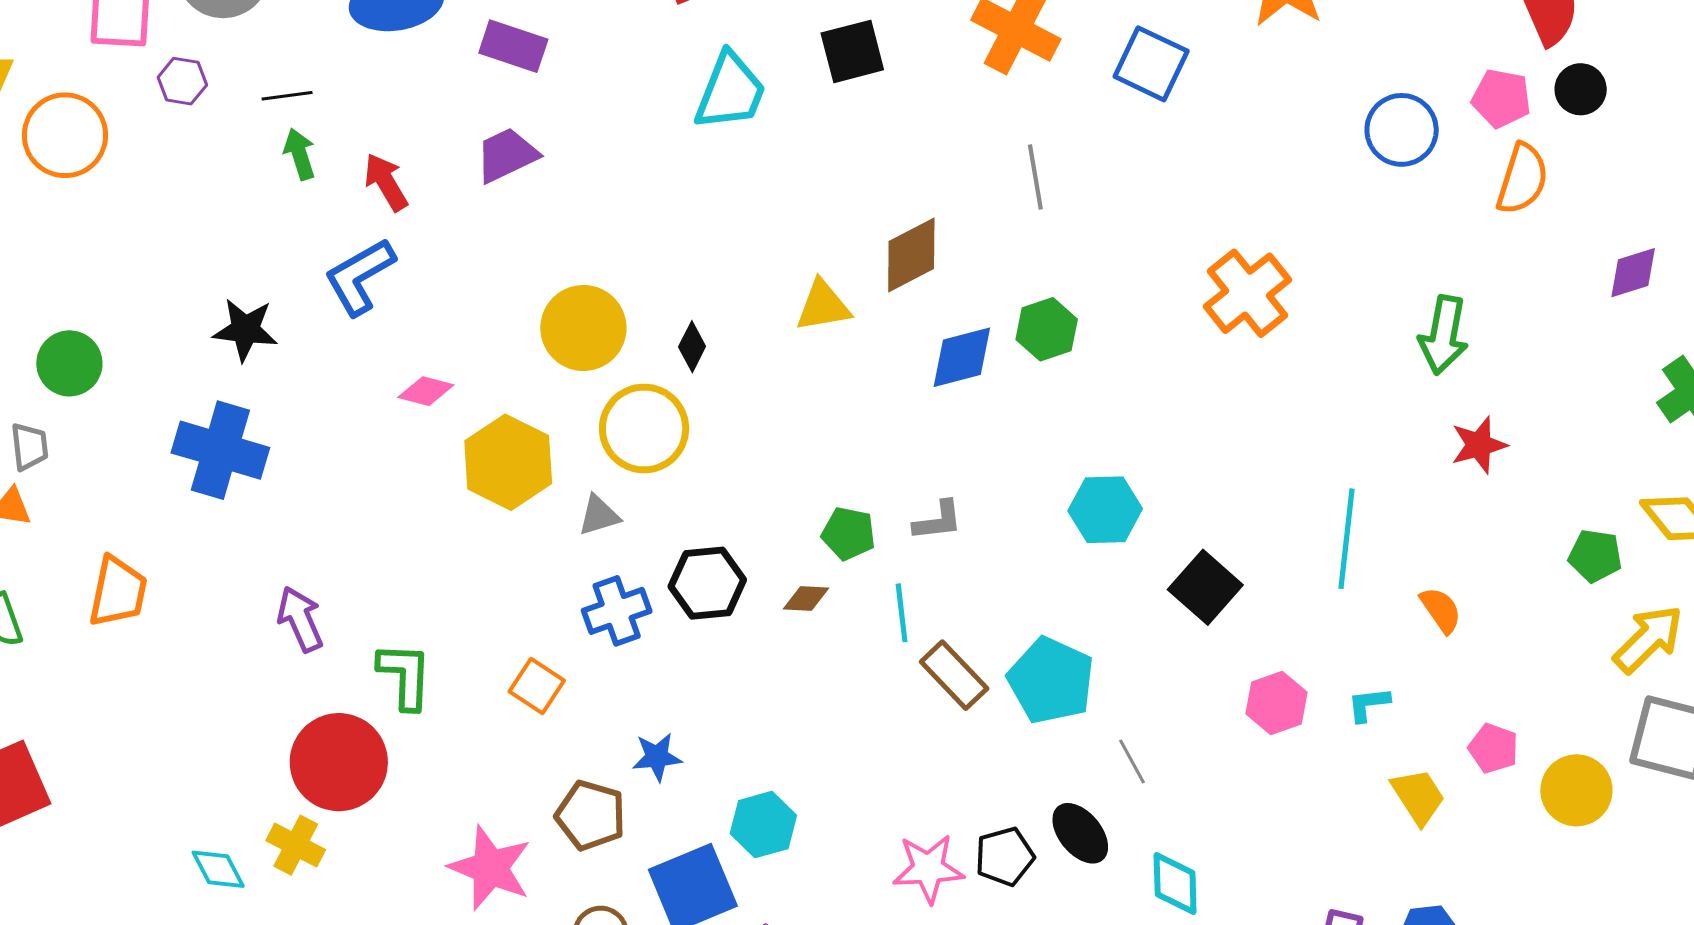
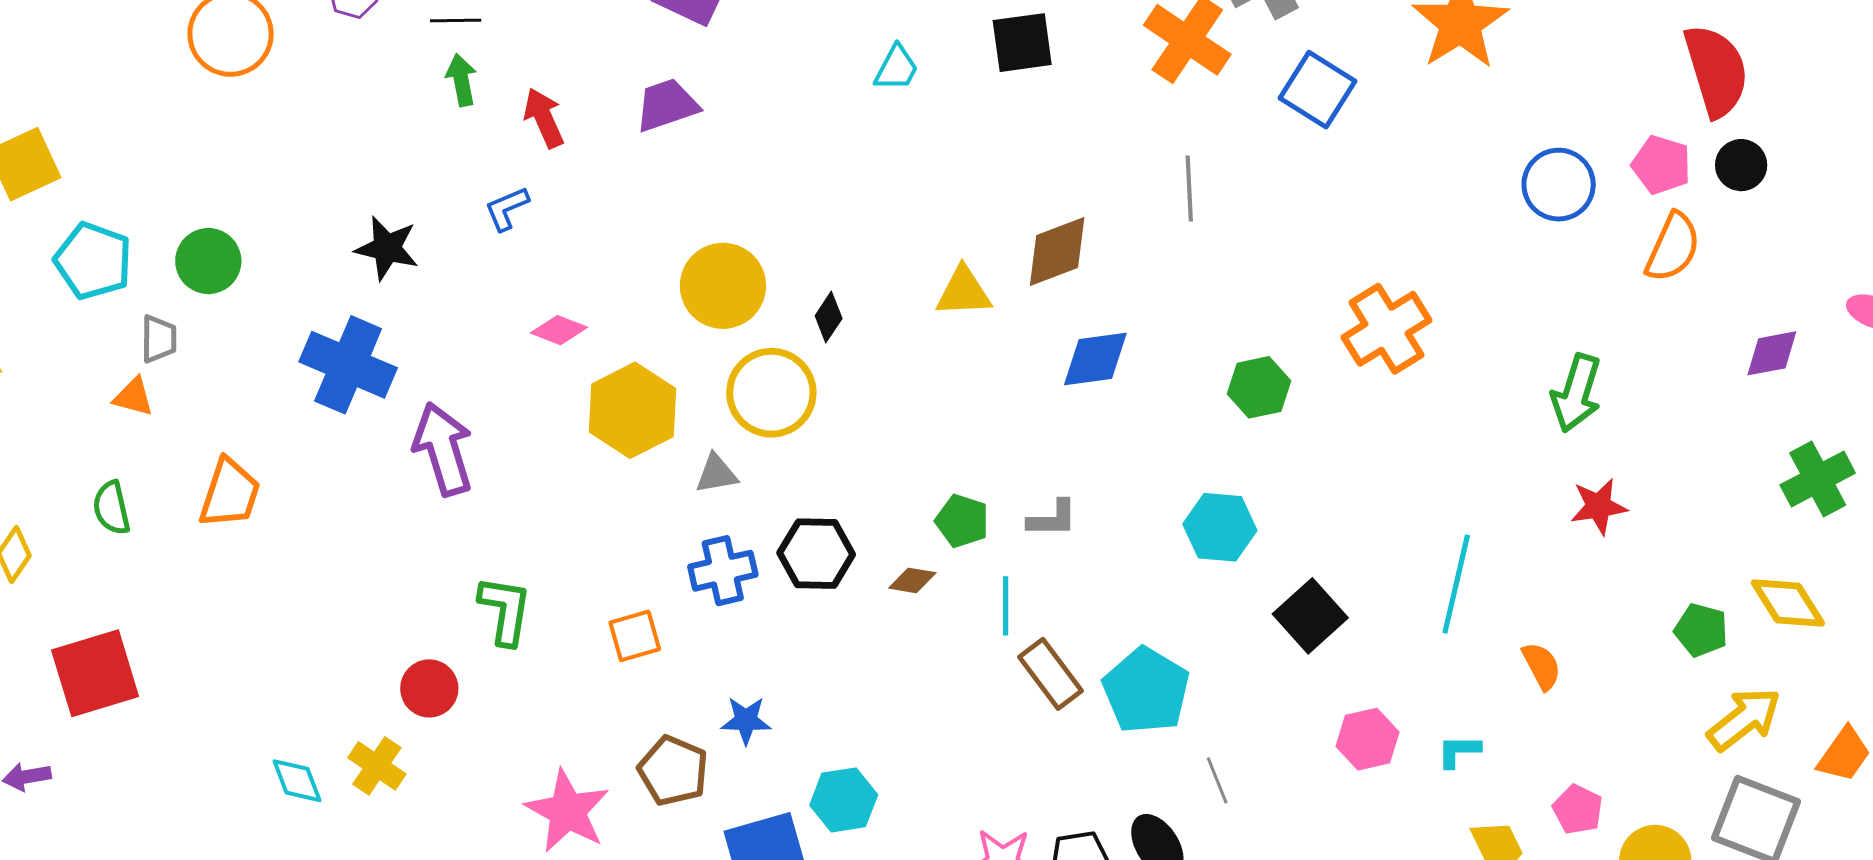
cyan trapezoid: (730, 91) -> (896, 68), size x0.6
blue L-shape: (360, 276) -> (507, 209), size x0.6
green hexagon: (1047, 329) -> (1259, 387), moved
purple arrow: (300, 619) -> (443, 449), moved, size x1.4
orange square: (537, 686) -> (635, 636), turned 34
red circle: (339, 762) -> (429, 688), size x0.6

